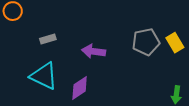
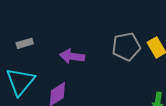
cyan triangle: (44, 76) -> (20, 82), turned 44

